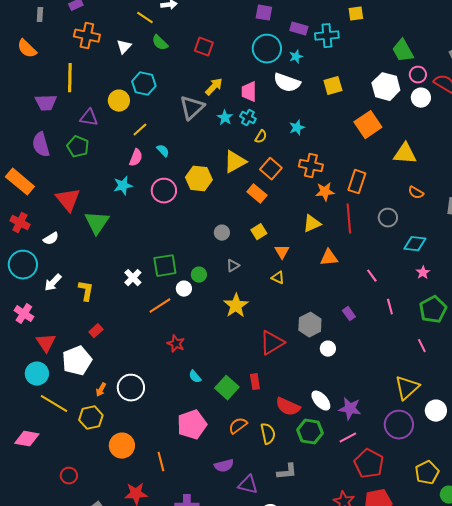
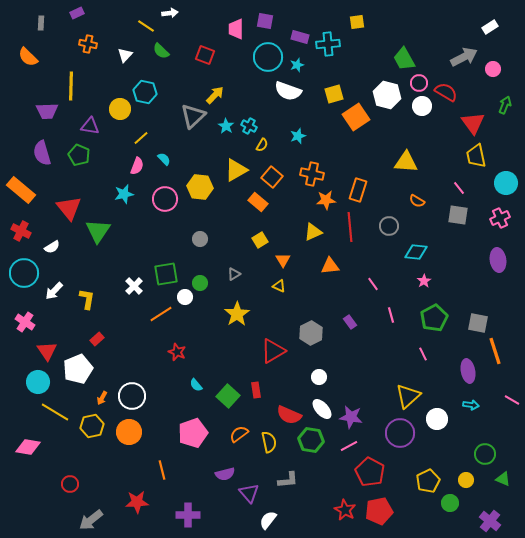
orange cross: (87, 36) -> (88, 44), size x0.7
pink trapezoid: (249, 92) -> (236, 29), moved
orange square: (368, 125) -> (356, 117), moved
gray circle: (222, 233) -> (200, 239), moved
white circle: (328, 349) -> (319, 377), moved
orange circle: (122, 446) -> (129, 432), moved
purple triangle: (248, 485) -> (249, 493), turned 35

